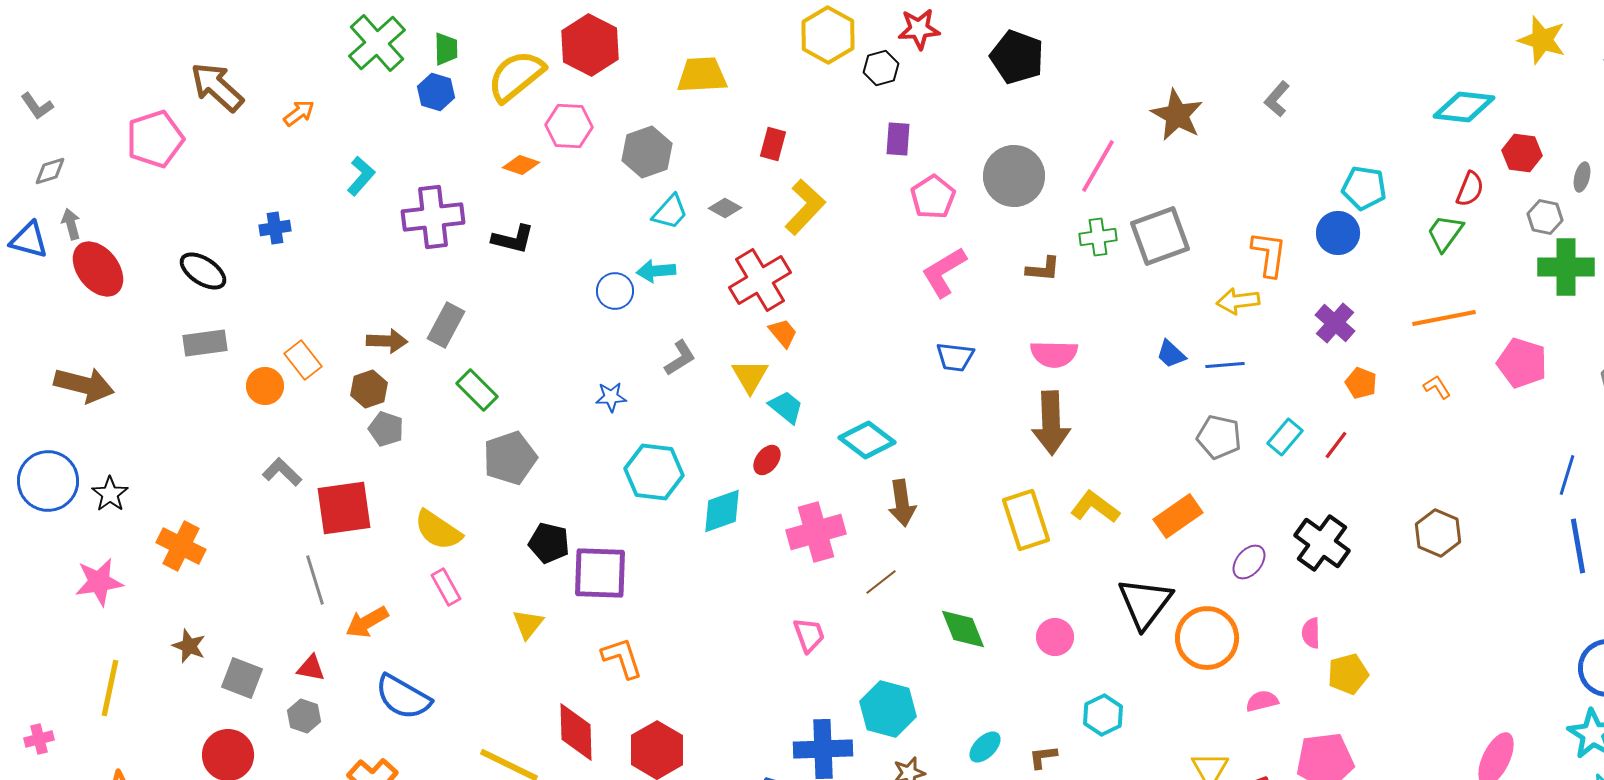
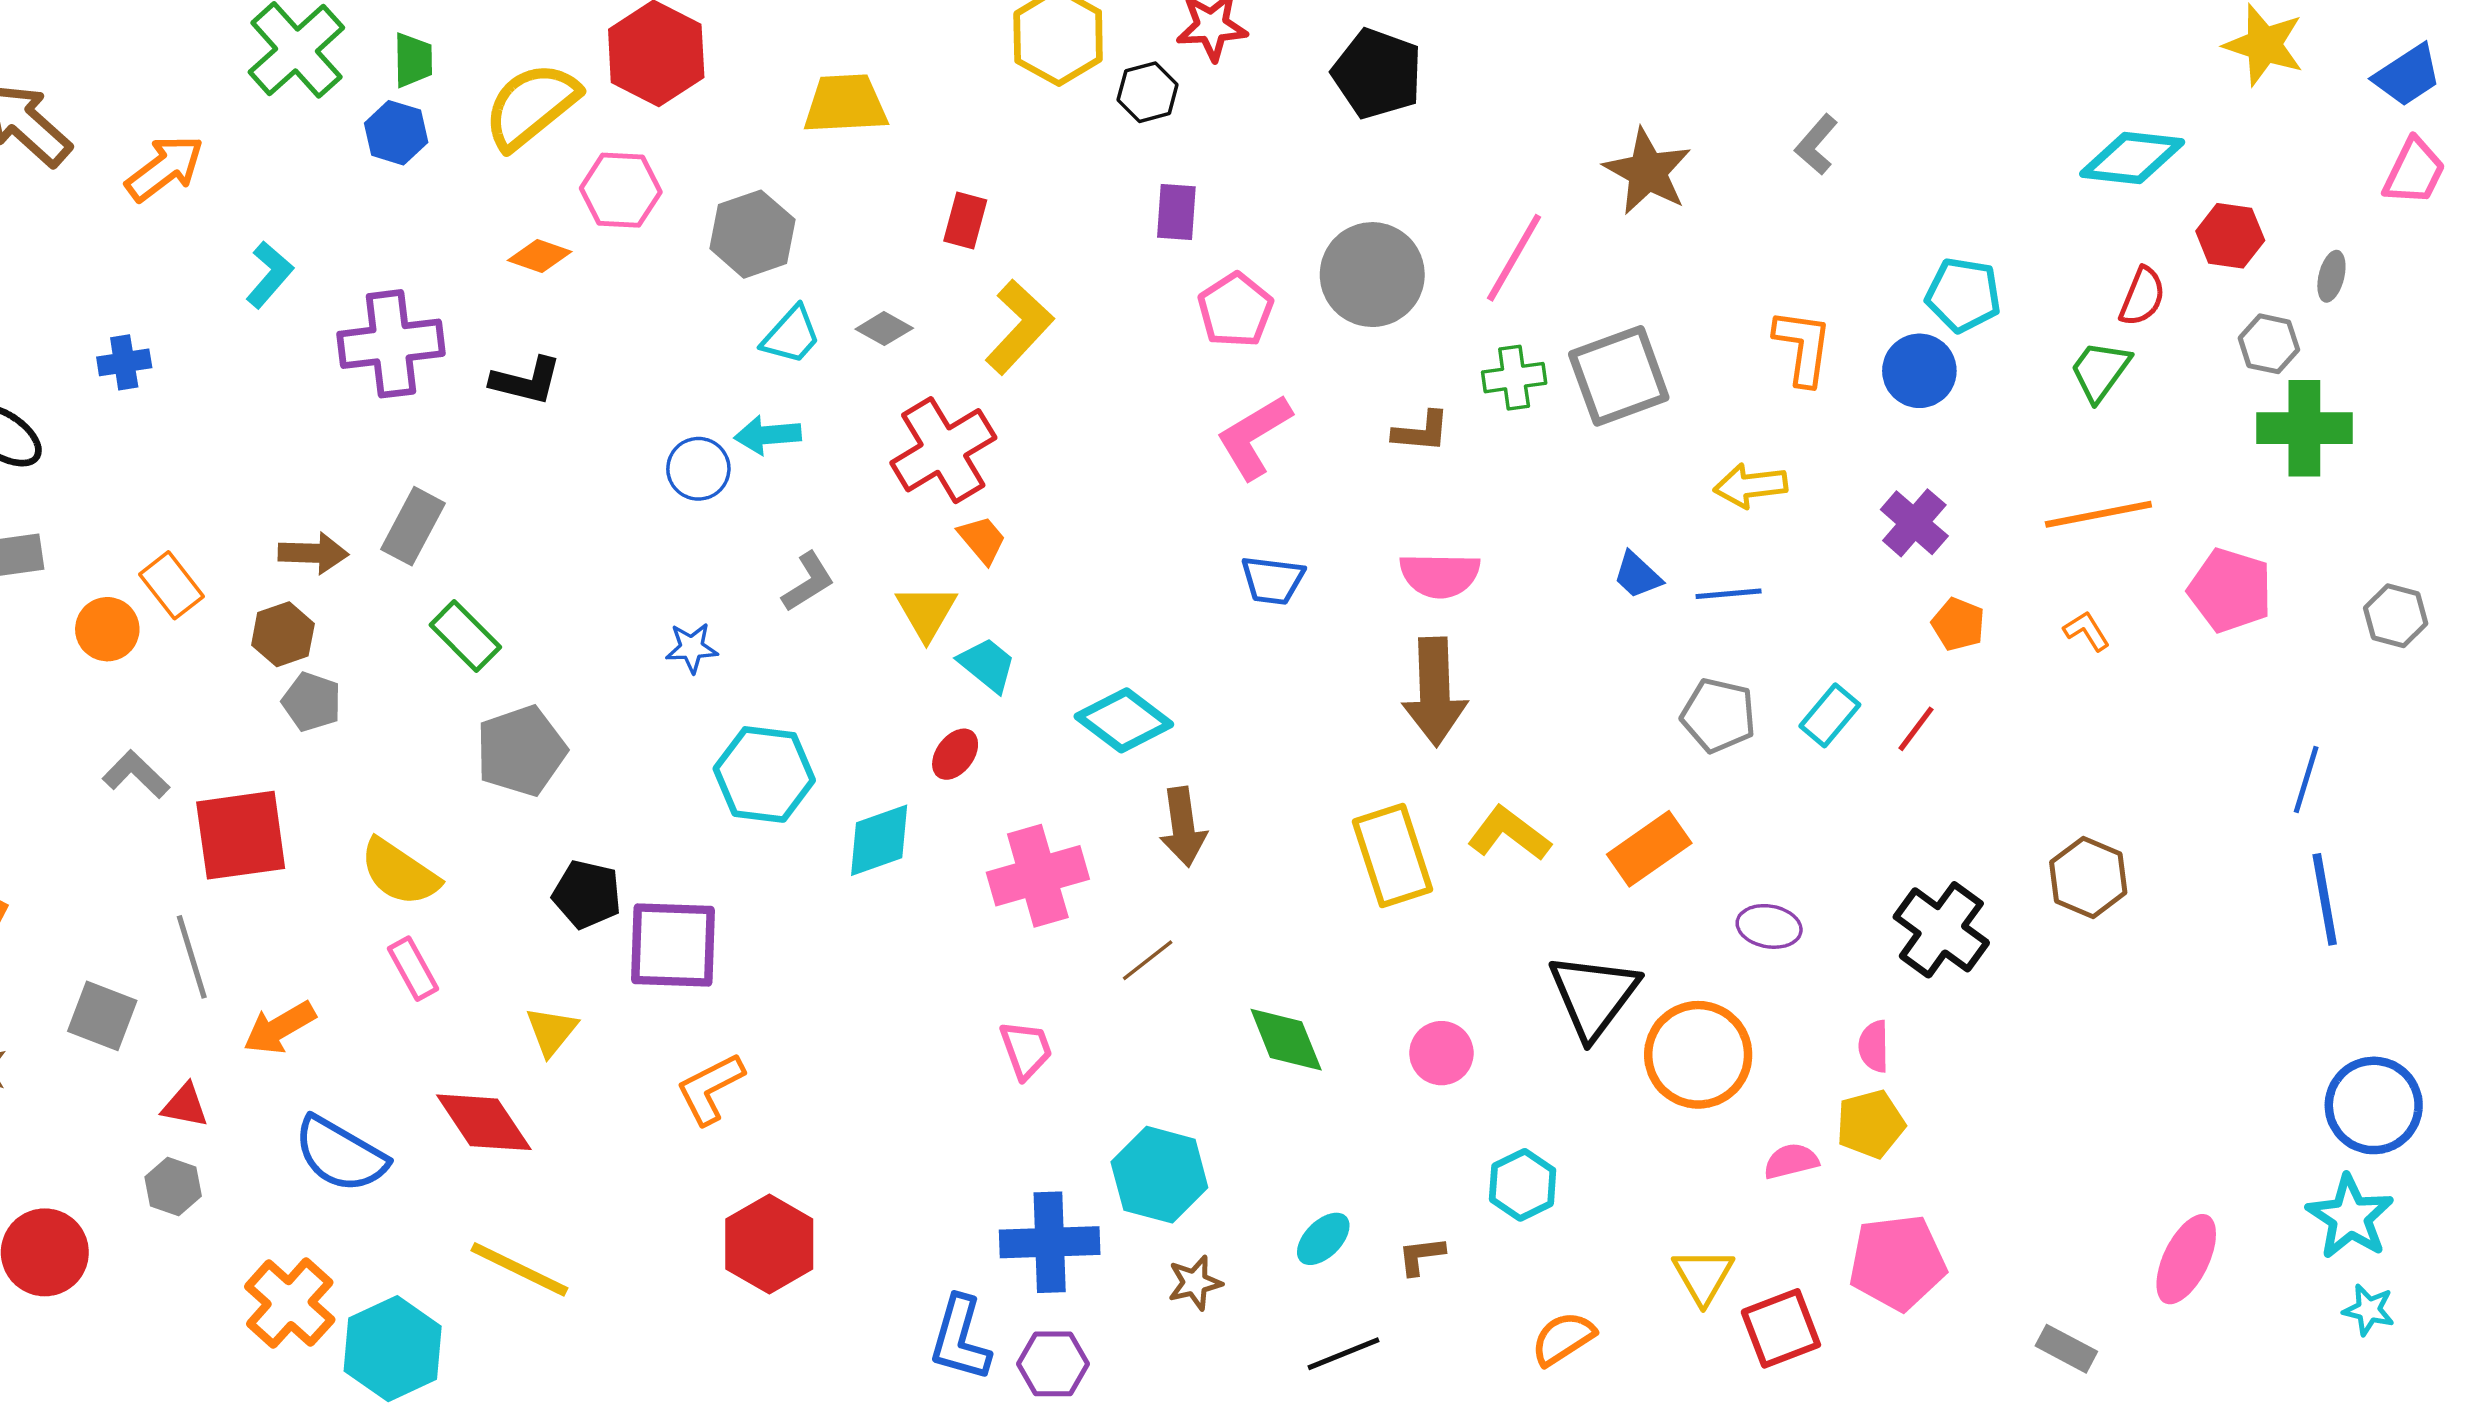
orange arrow: (299, 113) -> (165, 168), size x1.5
orange L-shape: (1269, 254) -> (1803, 347), moved
black cross: (1322, 543) -> (1941, 930), moved
purple ellipse: (1249, 562) -> (1769, 926), turned 60
orange L-shape: (622, 658) -> (710, 1089), turned -99
yellow pentagon: (1348, 674) -> (1870, 1124), moved
gray square: (242, 678) -> (102, 1016), moved
red diamond: (576, 732) -> (484, 1122), moved, turned -32

